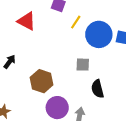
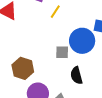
blue circle: (99, 34) -> (82, 41), moved

